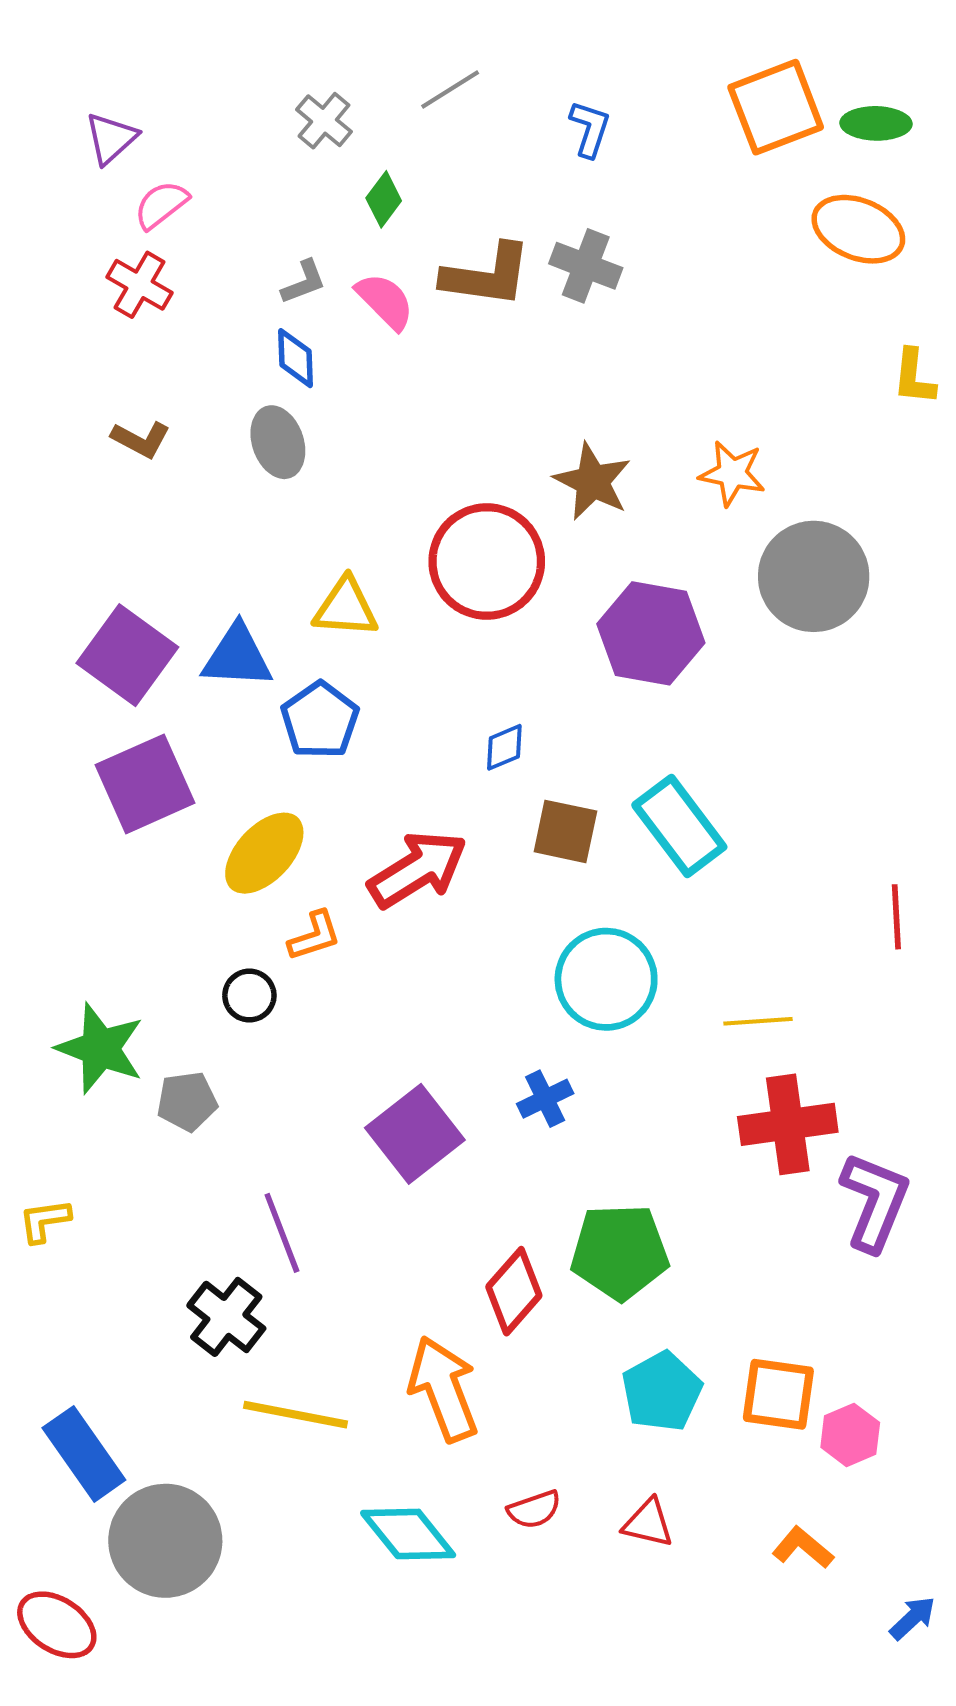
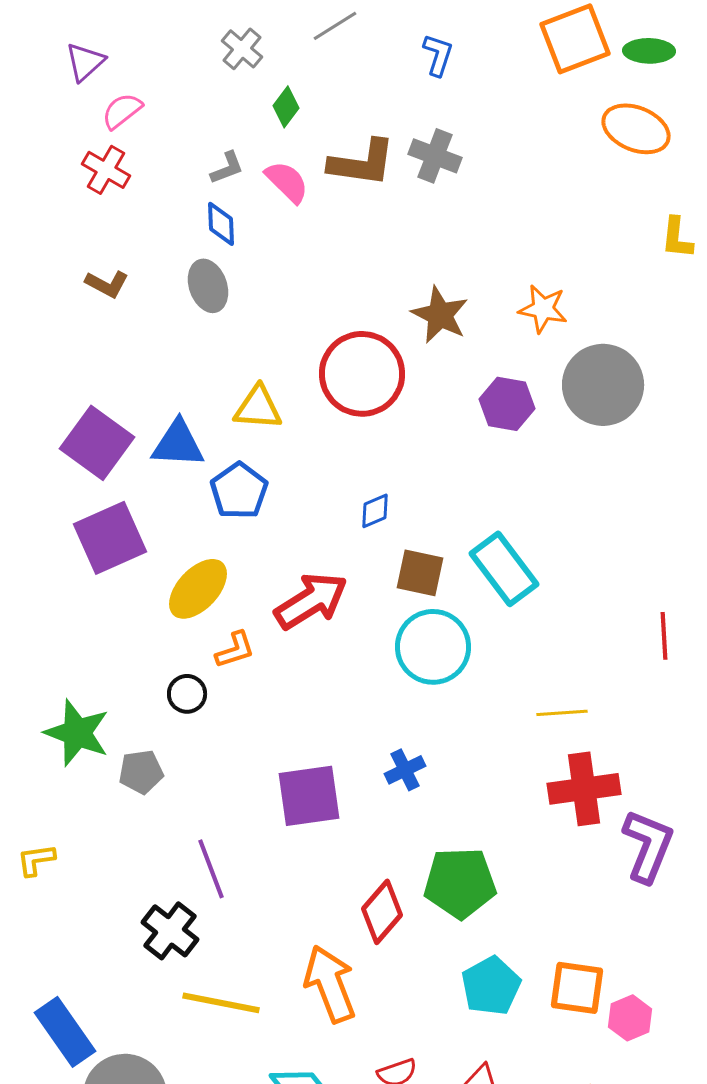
purple hexagon: (651, 633) -> (507, 404), moved, size x0.7
cyan circle: (606, 979) -> (433, 647), moved
purple square: (415, 1134) -> (309, 796), turned 30

